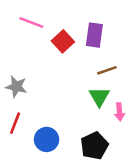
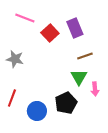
purple rectangle: (94, 35) -> (75, 28), turned -30
gray star: (16, 87) -> (15, 59), moved
black pentagon: (94, 146) -> (66, 103), moved

